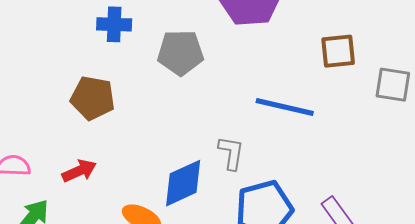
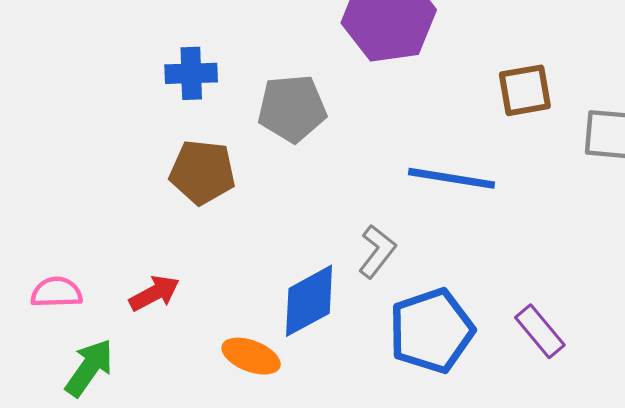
brown pentagon: (93, 98) -> (202, 172), moved
gray L-shape: (231, 153) -> (377, 251), turned 33

